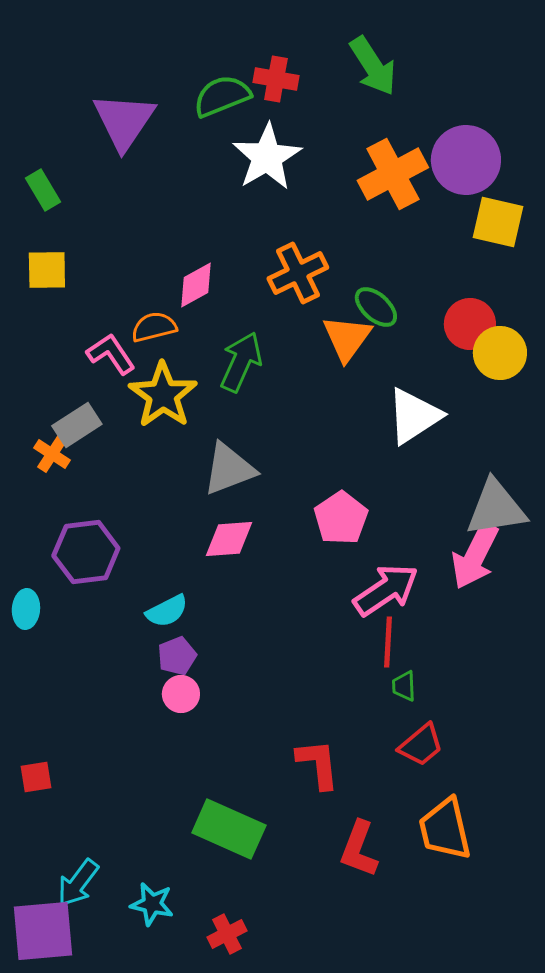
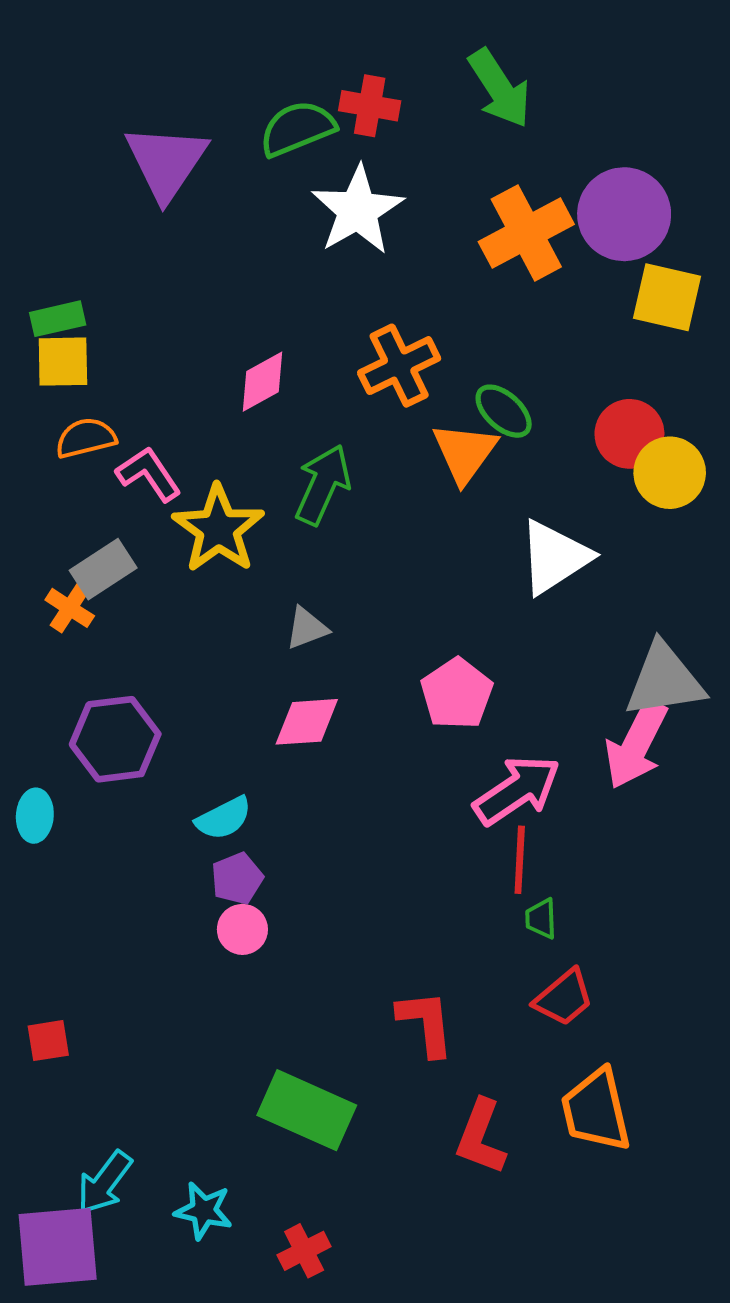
green rectangle: (43, 190) -> (58, 319), moved, turned -72
orange semicircle: (154, 327) -> (86, 438), moved
gray triangle: (229, 469) -> (307, 628), size x0.6

